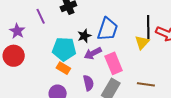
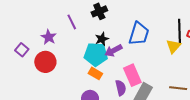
black star: (84, 36) -> (102, 39), moved
purple arrow: (93, 53) -> (113, 51), moved
pink rectangle: (114, 63) -> (132, 75), moved

